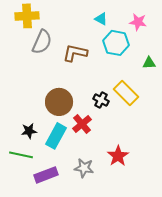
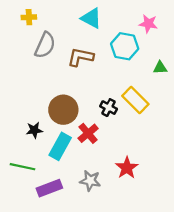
yellow cross: (27, 16) -> (29, 17), size x0.6
cyan triangle: (101, 19) -> (91, 18), moved, size x1.5
black star: (29, 131) -> (34, 130), moved

